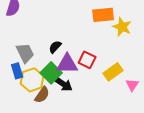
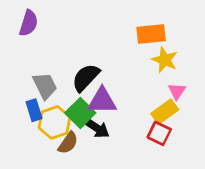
yellow star: (122, 27) -> (165, 60), moved
black semicircle: (55, 47) -> (86, 78), size x1.6
red square: (87, 60) -> (159, 133), moved
pink triangle: (132, 85) -> (177, 91), moved

